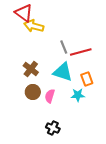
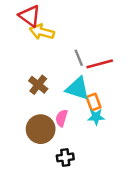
orange rectangle: (87, 79) -> (94, 102), moved
brown circle: (33, 92) -> (41, 129), moved, size x1.5
black cross: (53, 128) -> (65, 157), turned -32

